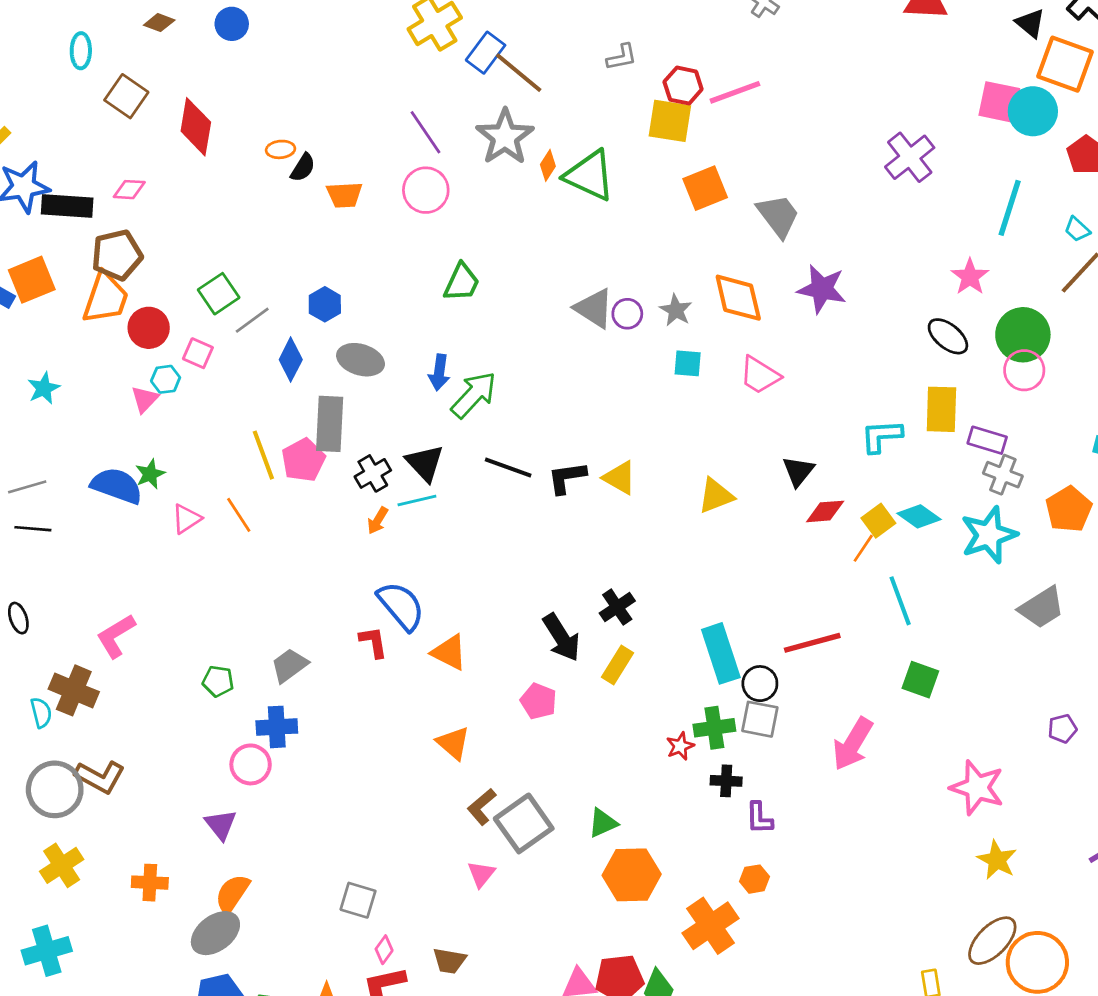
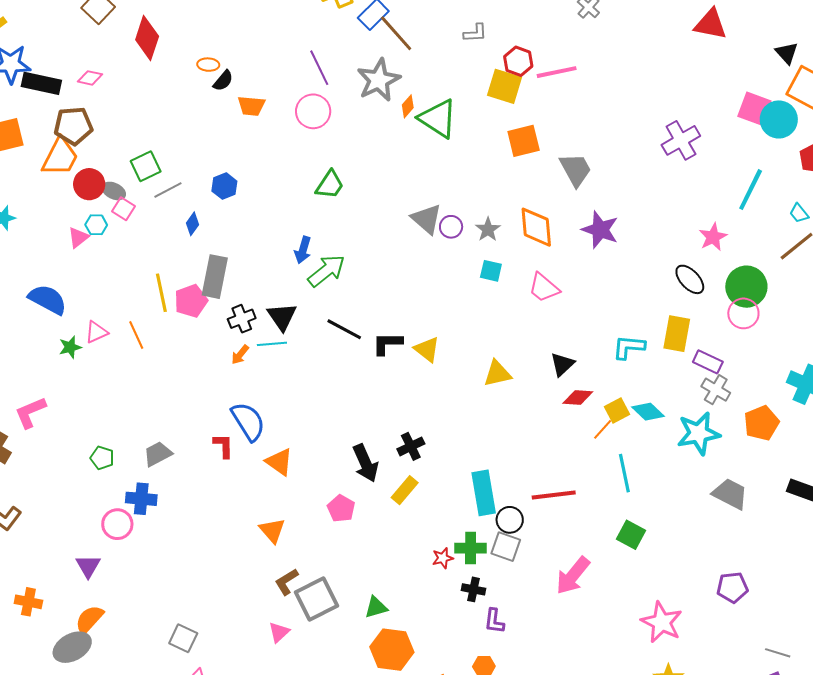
blue diamond: (291, 360) -> (193, 224), size x0.7
gray ellipse: (361, 360) -> (114, 191), moved, size x0.7
green star: (150, 474) -> (70, 347), moved
gray trapezoid: (1042, 608) -> (730, 494), turned -129
purple pentagon: (1062, 729) -> (732, 587), size x1.4

